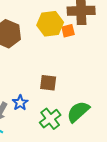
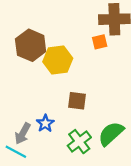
yellow hexagon: (50, 24) -> (58, 60), moved

